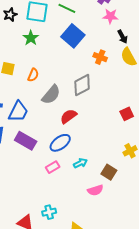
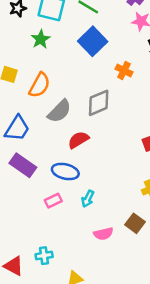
orange semicircle: (33, 75) -> (39, 85), size x1.5
blue ellipse: (60, 143) -> (65, 172), turned 45
cyan arrow: (80, 163) -> (88, 199), turned 136
brown square: (109, 172) -> (135, 223), moved

